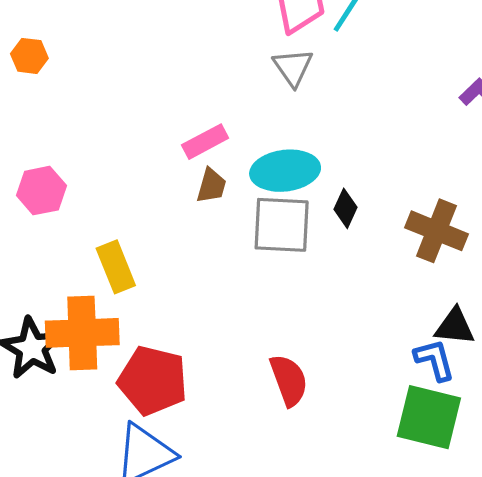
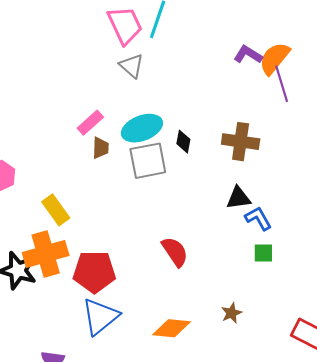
black triangle: (455, 327) -> (238, 198), moved
green square: (429, 417) -> (263, 253), size x0.5

